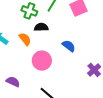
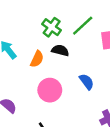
orange semicircle: (25, 39) -> (37, 59), turned 48

